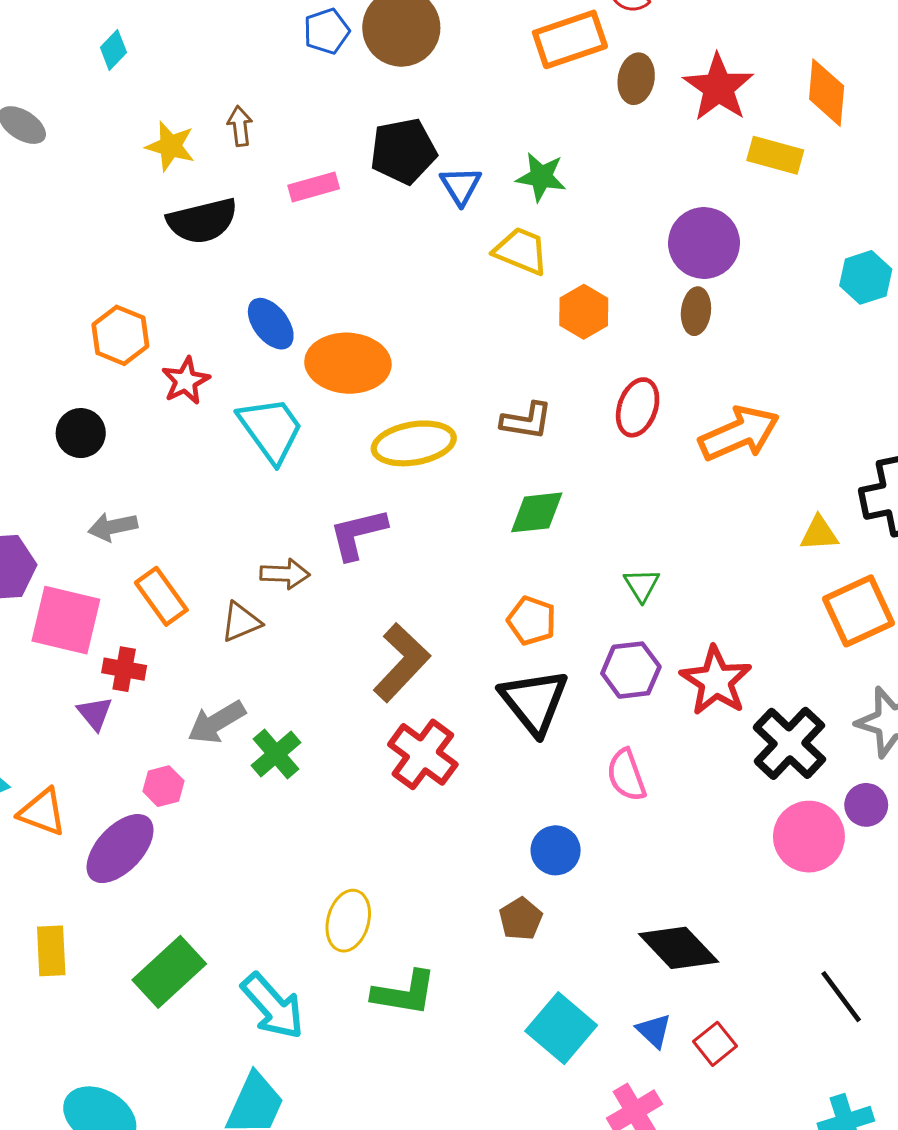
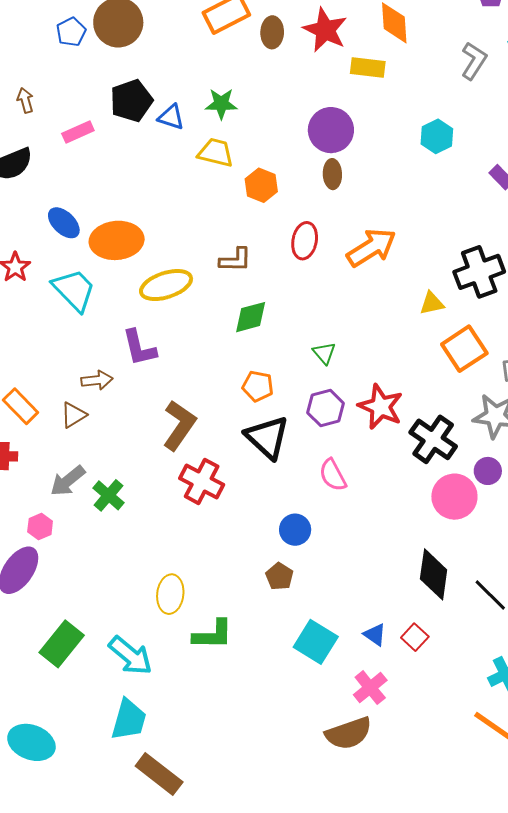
blue triangle: (461, 186) -> (171, 117), turned -32
purple L-shape: (358, 534) -> (139, 348), turned -81
black diamond: (679, 948) -> (434, 574), moved, turned 60

